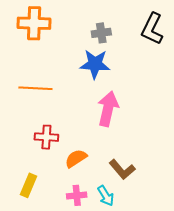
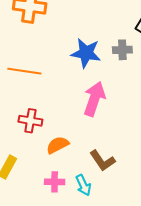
gray cross: (101, 33) -> (122, 50), moved

